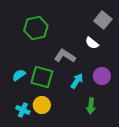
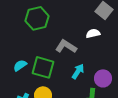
white semicircle: (92, 43) -> (93, 33), turned 128
purple circle: (102, 76) -> (103, 78), moved

